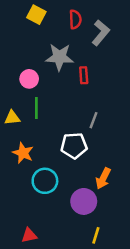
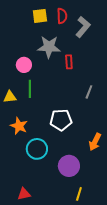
yellow square: (36, 15) -> (40, 16), moved, turned -35
gray line: (93, 120) -> (89, 92), moved
orange arrow: (103, 178) -> (95, 142), moved

